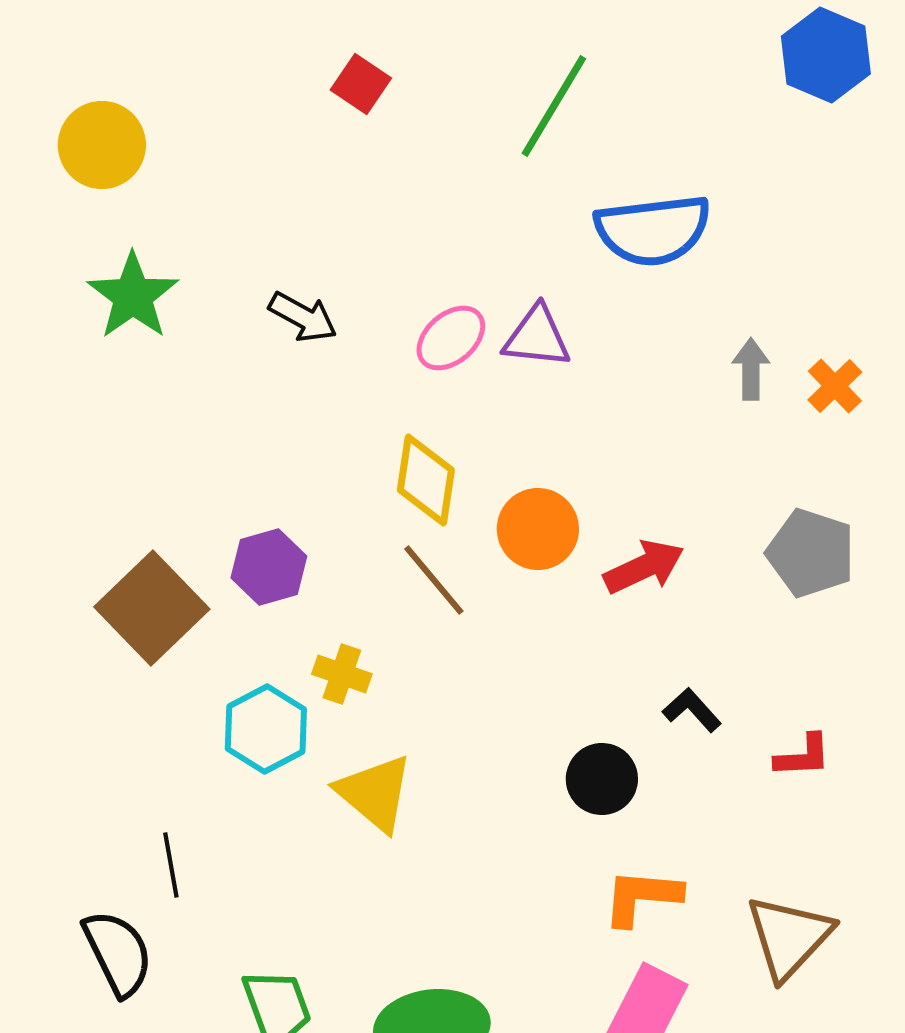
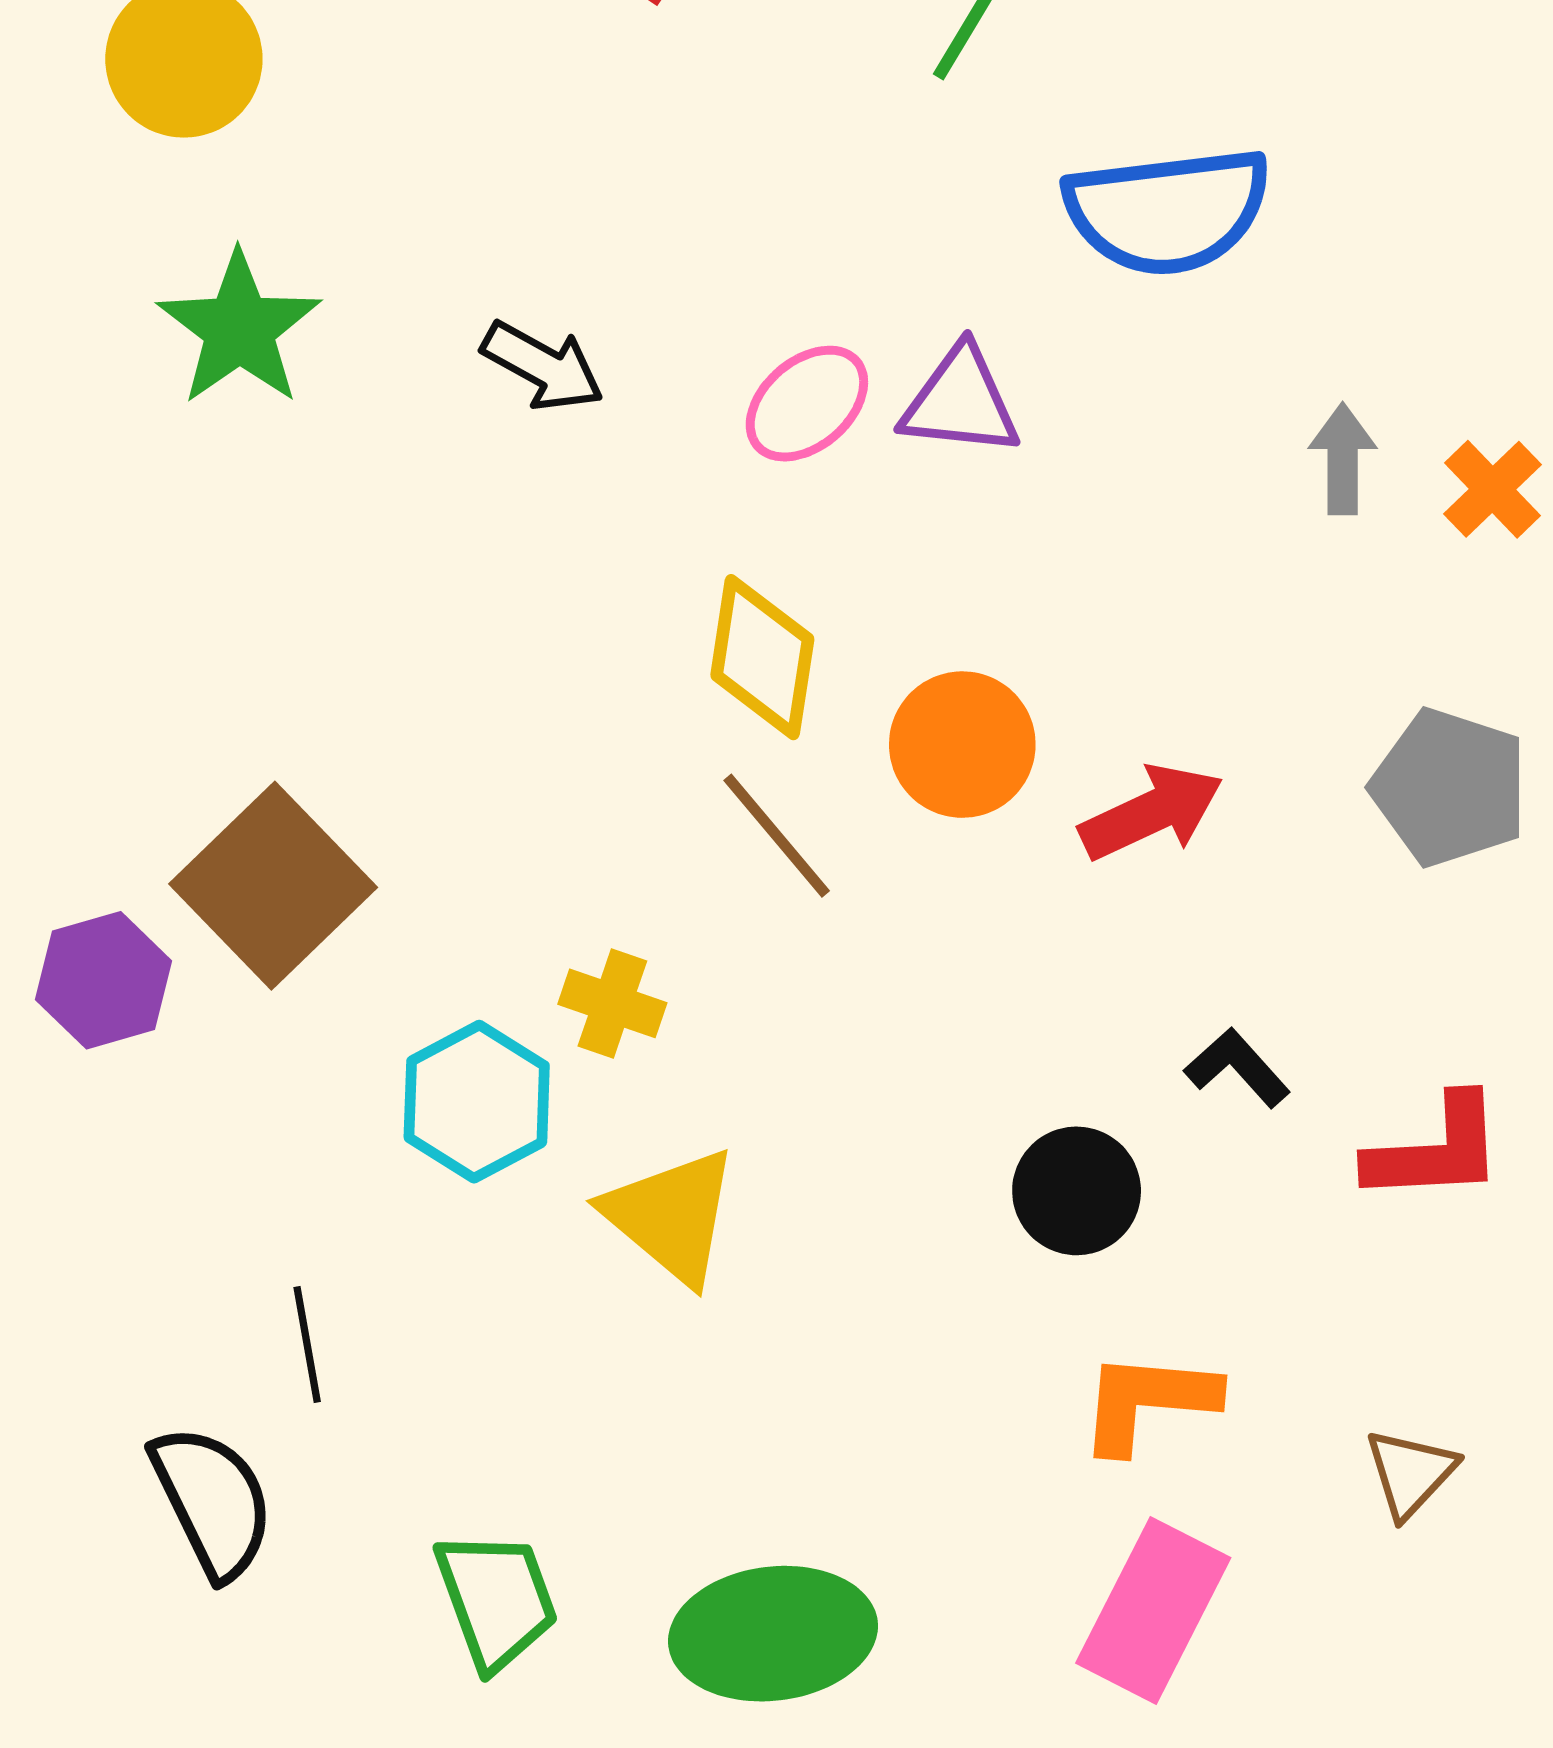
purple hexagon: (269, 567) -> (104, 980), moved
red L-shape: (803, 756) -> (1435, 1150), size x1.4
brown triangle: (789, 937) -> (1410, 1473), size x0.6

